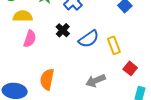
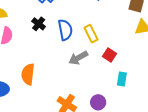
blue semicircle: (89, 39) -> (65, 30), turned -60
gray arrow: (96, 81) -> (78, 58), moved

